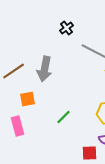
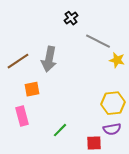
green line: (64, 117) -> (60, 130), moved

